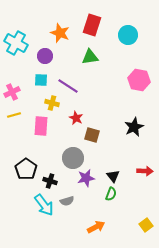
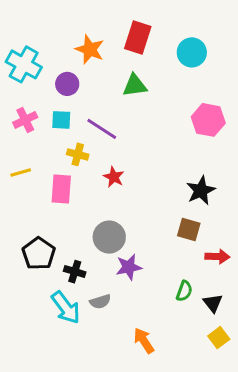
pink cross: (12, 92) -> (25, 120), moved
brown square: (92, 135) -> (189, 230), moved
black triangle: (113, 176) -> (213, 303), moved
green semicircle: (111, 194) -> (184, 291), moved
orange arrow: (96, 227) -> (144, 341), turned -96

